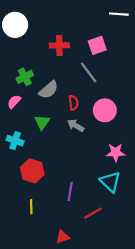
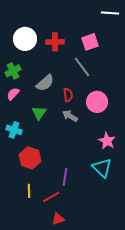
white circle: (15, 25) -> (25, 39), moved
green cross: (25, 77) -> (13, 71), moved
pink star: (116, 153) -> (107, 141), turned 30
red line: (93, 213) -> (51, 197), moved

